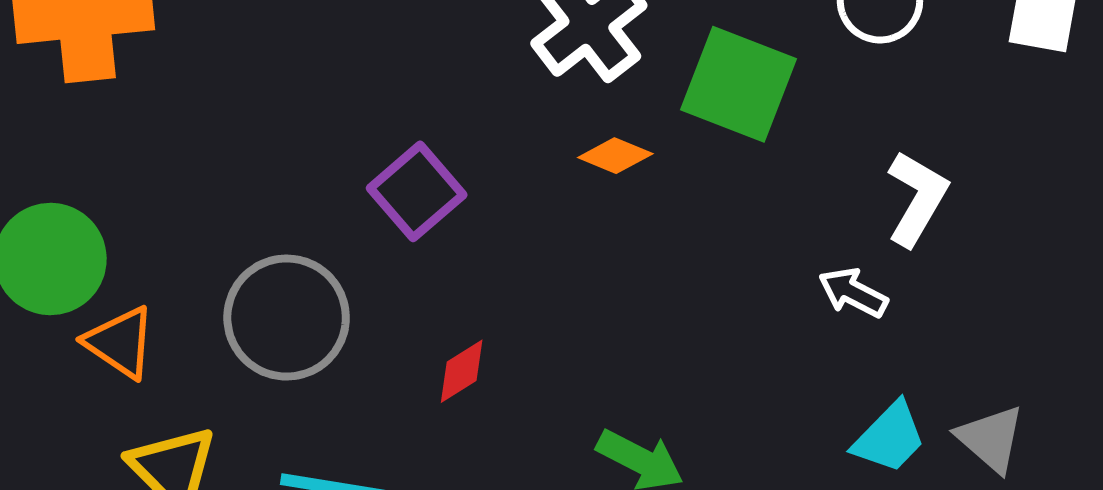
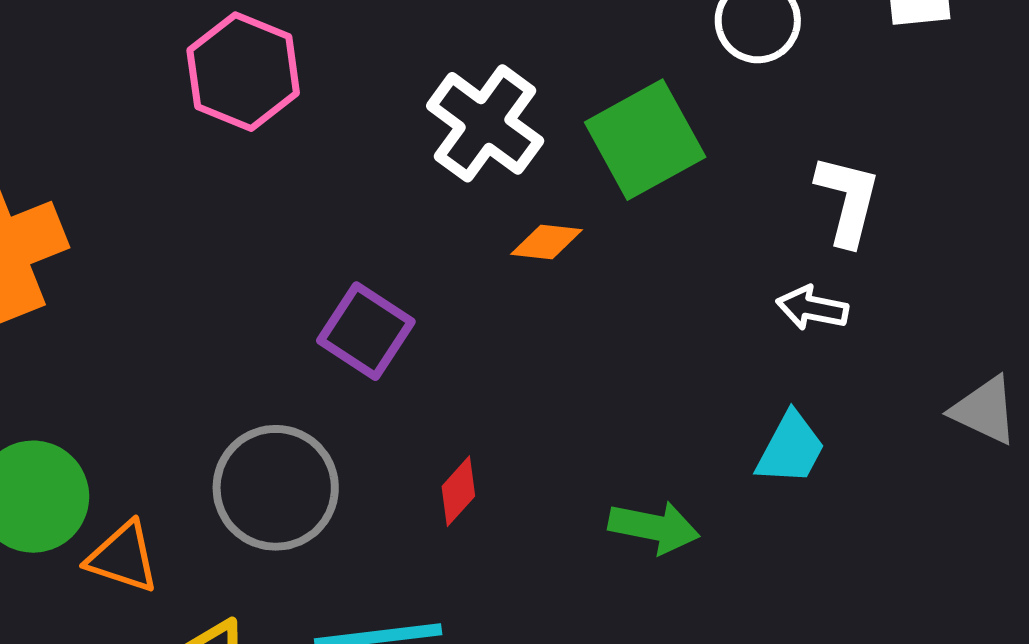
green square: (739, 84) -> (645, 140), turned -34
cyan trapezoid: (889, 438) -> (791, 449), moved

